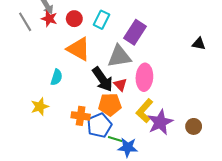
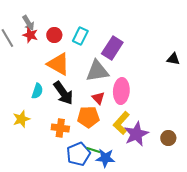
black arrow: (103, 79) -> (63, 93), moved
blue pentagon: (99, 125) -> (78, 154), moved

